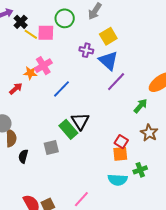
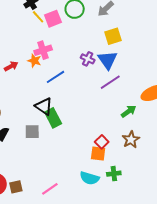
pink square: (46, 33) -> (53, 19), turned -36
purple cross: (86, 50) -> (88, 59), moved
orange star: (30, 73) -> (34, 61), moved
black triangle: (80, 121) -> (44, 106), moved, turned -36

